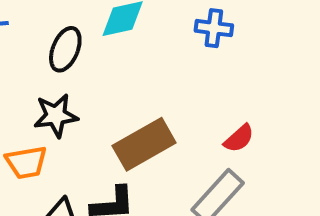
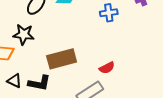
blue cross: (214, 28) -> (109, 13), turned -30

